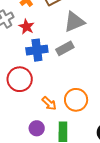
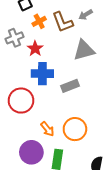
gray rectangle: (65, 48) -> (70, 86), moved
purple circle: (37, 128) -> (31, 152), size x1.5

